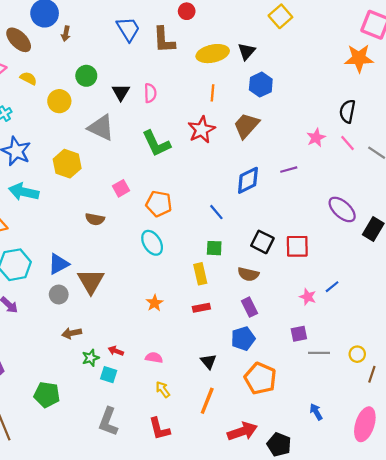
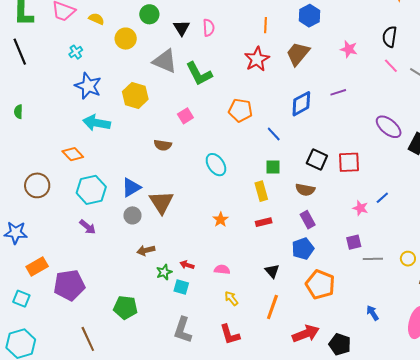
pink star: (316, 138) -> (349, 49), moved, turned -30
green L-shape: (156, 144) -> (199, 74), moved
orange pentagon: (159, 204) -> (240, 110), moved

